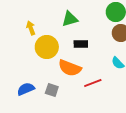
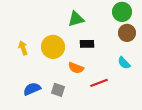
yellow arrow: (31, 28) -> (23, 48), moved
orange semicircle: (70, 68) -> (76, 68), size x0.7

